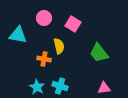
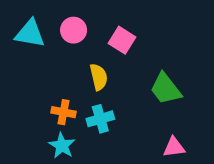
cyan triangle: (18, 35) -> (30, 33), moved
orange cross: (44, 59) -> (63, 112), moved
cyan cross: (60, 86) -> (100, 119), moved, turned -35

